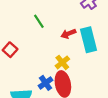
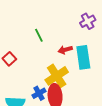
yellow cross: (62, 62) -> (57, 76), size x1.6

